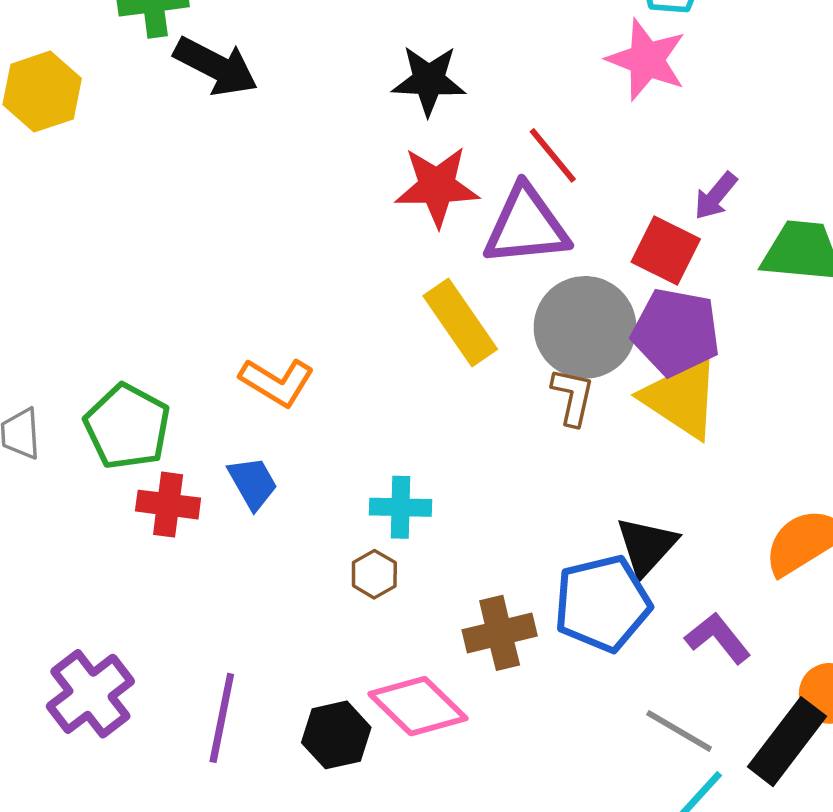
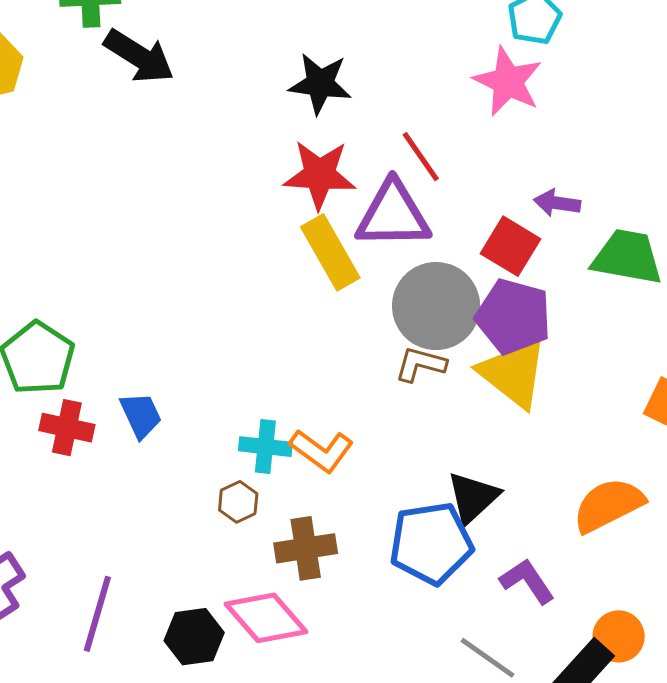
purple arrow: (716, 196) -> (557, 203), turned 54
yellow rectangle: (460, 322) -> (330, 252), moved
orange L-shape: (277, 382) -> (321, 451), moved
brown L-shape: (573, 397) -> (421, 364), turned -92
brown cross: (500, 633) -> (306, 548), moved

